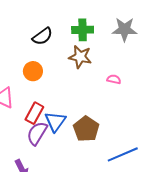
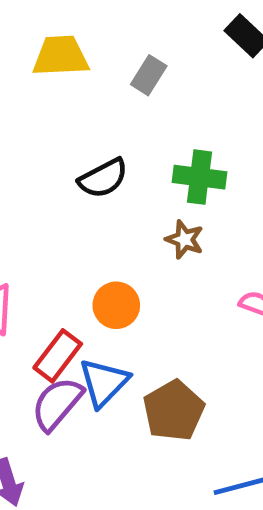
brown star: (80, 57) -> (185, 239), size x0.7
orange circle: (33, 71) -> (116, 305), moved

